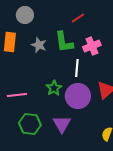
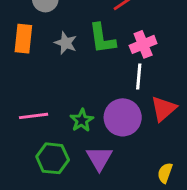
white line: (77, 68) -> (139, 77), moved
green star: (54, 88) -> (82, 120), moved

